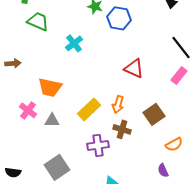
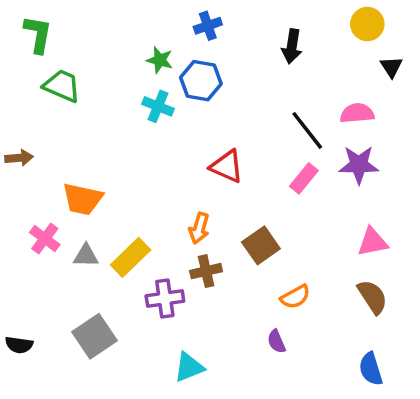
cyan cross: (74, 43) -> (158, 106), moved, turned -30
yellow rectangle: (89, 109) -> (131, 257), moved
brown cross: (122, 129) -> (206, 271), turned -30

